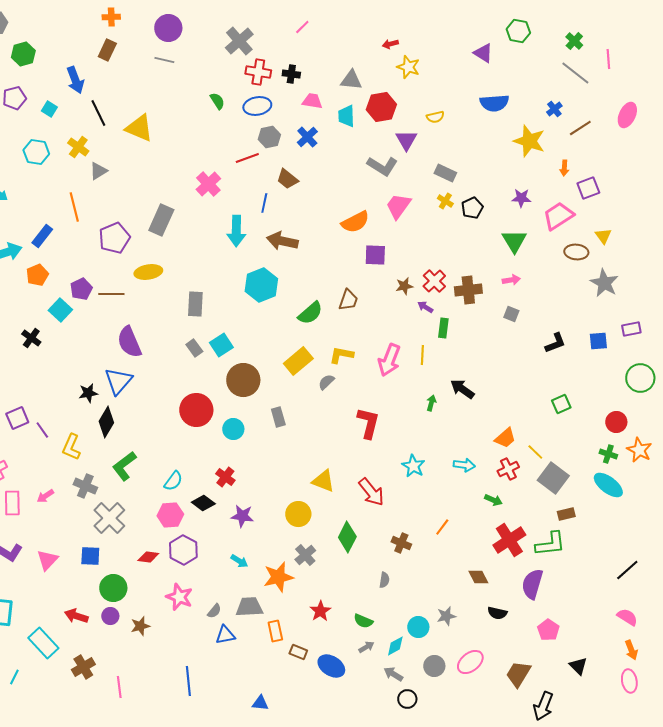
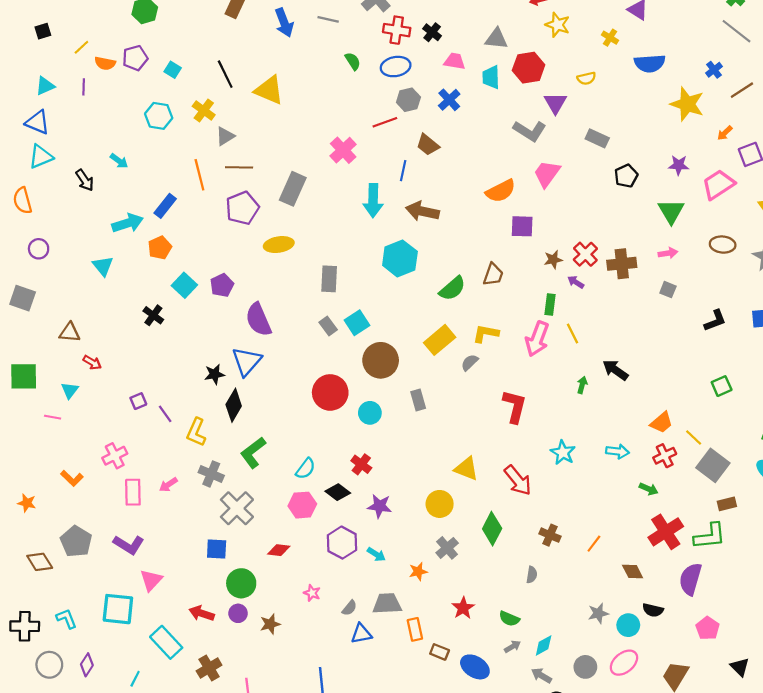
gray line: (164, 60) -> (328, 19), moved
black cross: (291, 74) -> (432, 32), turned 30
blue arrow: (75, 80) -> (284, 23), moved
orange arrow: (564, 168) -> (725, 133), turned 42
yellow cross: (445, 201) -> (610, 38), moved
brown ellipse: (576, 252) -> (723, 245), moved
purple pentagon: (81, 289) -> (222, 285), moved
brown line: (111, 294) -> (239, 167), moved
green rectangle: (443, 328) -> (550, 305), moved
yellow line: (422, 355) -> (573, 334), turned -30
purple square: (17, 418) -> (138, 401), size x0.7
orange line: (442, 527) -> (594, 544), moved
purple hexagon: (183, 550) -> (342, 543), moved
pink triangle: (47, 560) -> (151, 580), moved
orange star: (278, 577) -> (418, 572), size x0.6
pink star: (179, 597) -> (312, 593), size x0.6
cyan circle: (418, 627) -> (628, 625), moved

